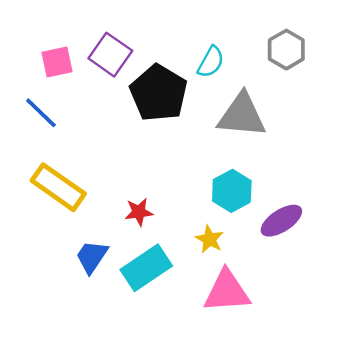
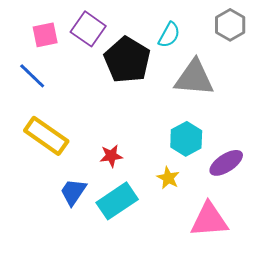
pink triangle: (227, 291) -> (209, 220), moved

